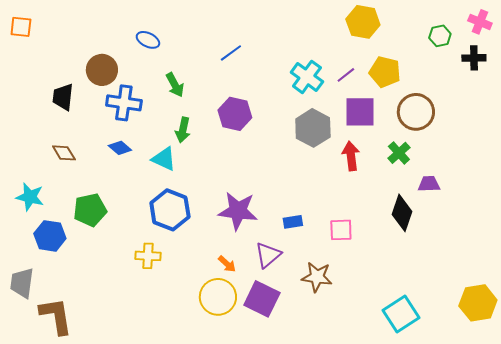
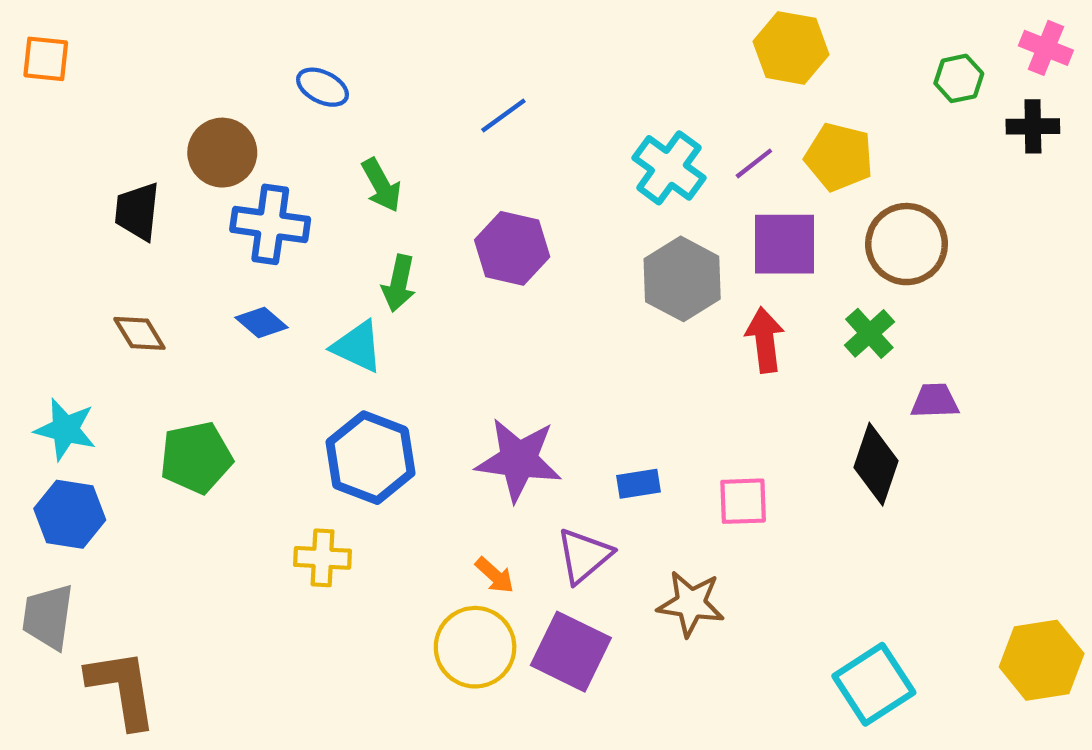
blue hexagon: (50, 236) -> (70, 514), moved

